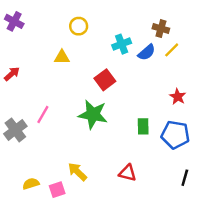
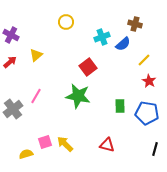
purple cross: (14, 21) -> (11, 35), moved
yellow line: (172, 50) -> (144, 60), moved
yellow triangle: (62, 57) -> (36, 55), moved, turned -40
pink square: (57, 190) -> (45, 142), moved

